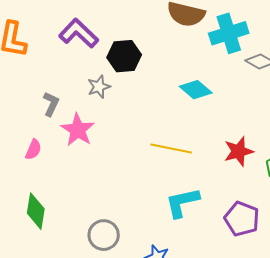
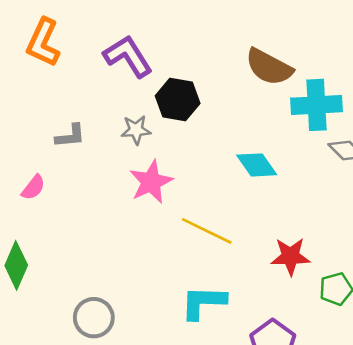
gray L-shape: (51, 104) -> (70, 136), turned 45
pink star: (78, 130) -> (151, 182), moved

